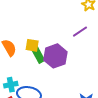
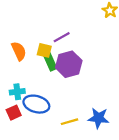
purple line: (80, 32) -> (62, 37), moved

